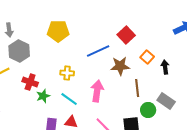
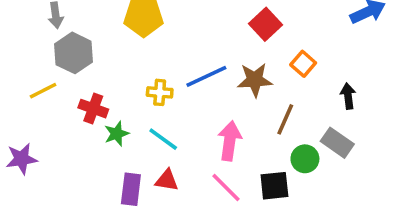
blue line: (98, 51) -> (206, 76), moved
black arrow: (165, 67) -> (348, 96), moved
brown line: (137, 88) -> (285, 119), turned 30
pink arrow: (97, 91) -> (230, 141), moved

